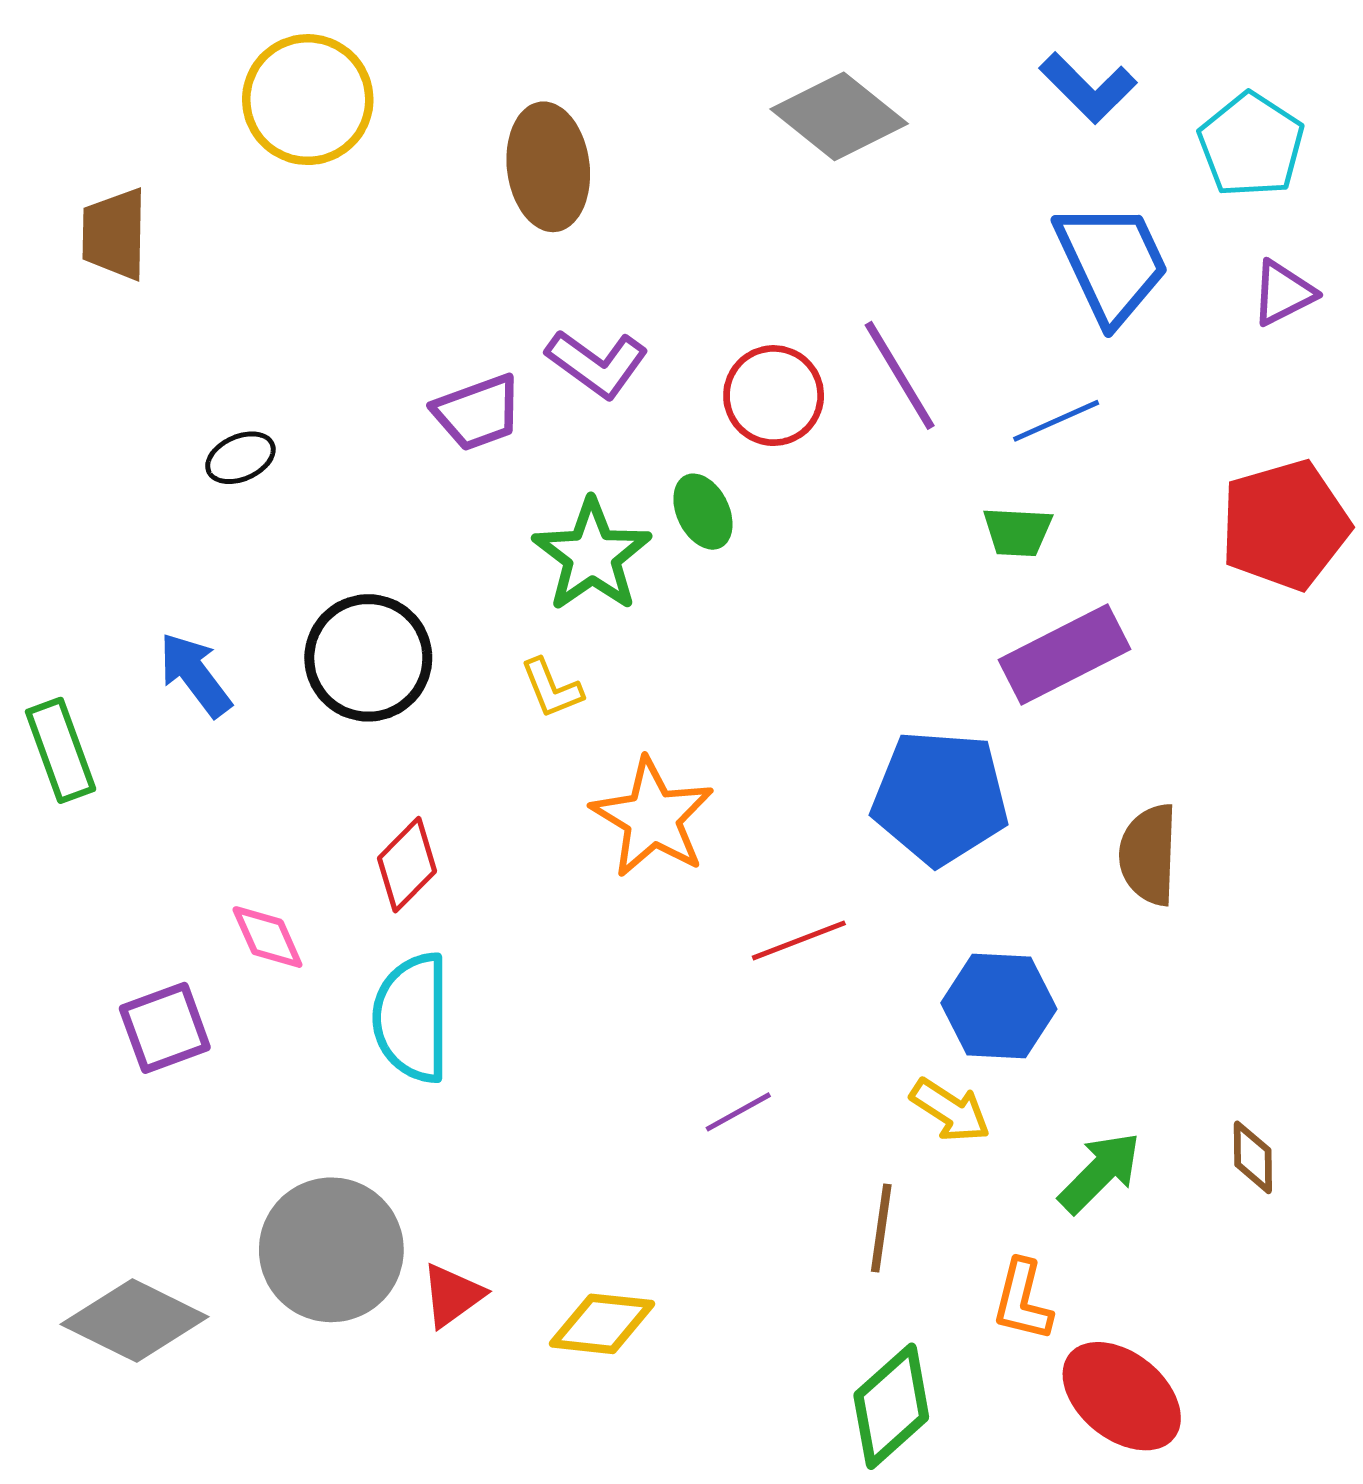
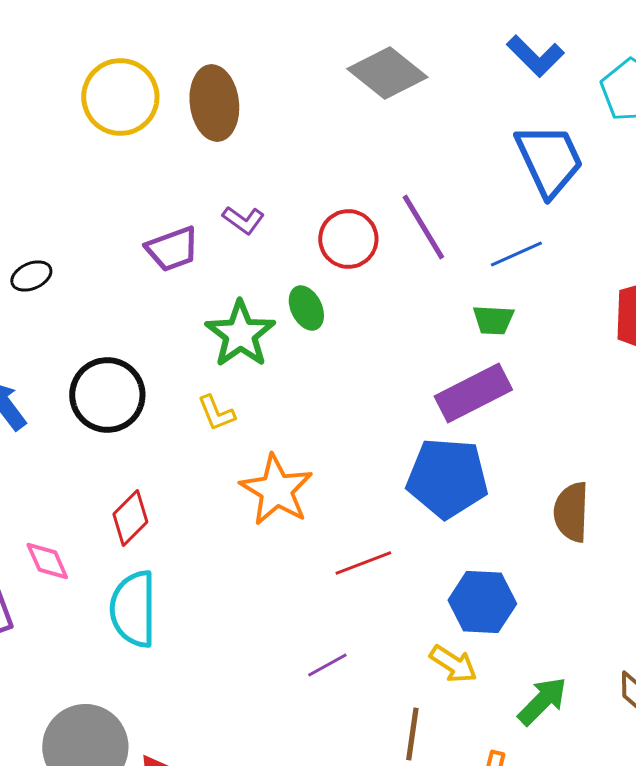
yellow circle: (308, 100) -> (120, 97), moved
purple L-shape: (597, 364) -> (243, 220), size x0.7
purple rectangle: (1065, 655) -> (473, 393), moved

